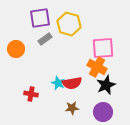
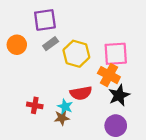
yellow hexagon: (69, 24) -> (76, 54), moved
orange circle: (16, 49) -> (17, 45), moved
cyan star: (58, 83) -> (65, 107), moved
brown star: (72, 108) -> (62, 118), moved

